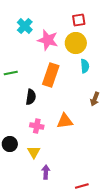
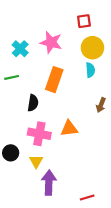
cyan cross: (25, 26) -> (20, 49), moved
yellow circle: (76, 43) -> (92, 48), moved
pink cross: (37, 126) -> (39, 134), size x1.5
purple arrow: (46, 172) -> (49, 183), size x1.6

